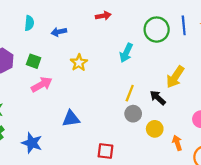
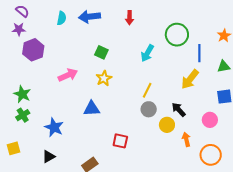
red arrow: (103, 16) -> (130, 18), turned 96
blue line: (184, 25) -> (199, 53), moved
blue arrow: (59, 32) -> (89, 17), moved, size x1.5
green square: (34, 61) -> (101, 52), moved
yellow star: (79, 63) -> (104, 78), moved
black arrow: (158, 98) -> (179, 110), moved

